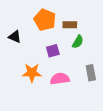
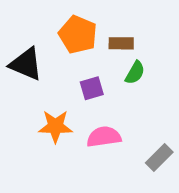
black triangle: (15, 37) -> (26, 64), size x1.5
gray rectangle: (91, 73) -> (159, 158), moved, turned 56

